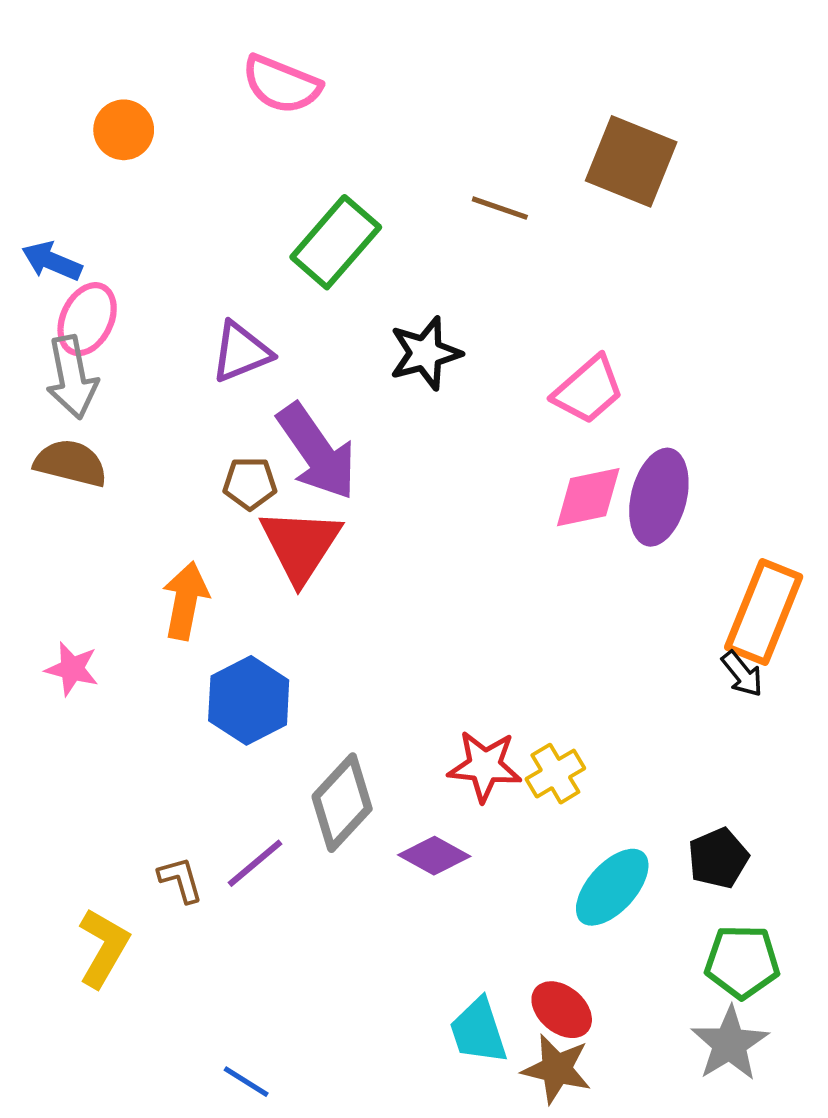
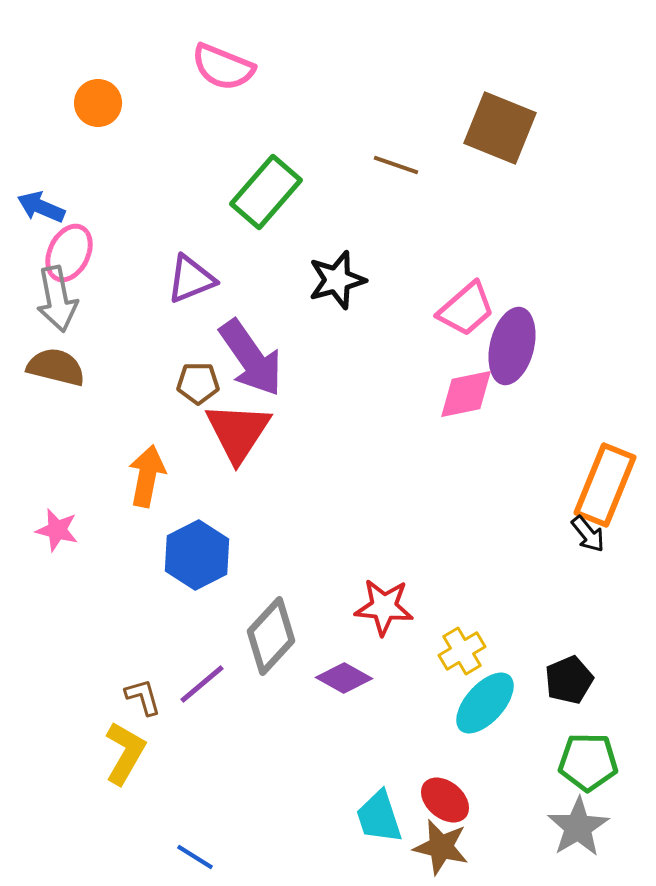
purple ellipse: (659, 497) -> (512, 346), moved
yellow cross: (555, 774) -> (462, 651), moved
yellow L-shape: (103, 948) -> (125, 753), moved

